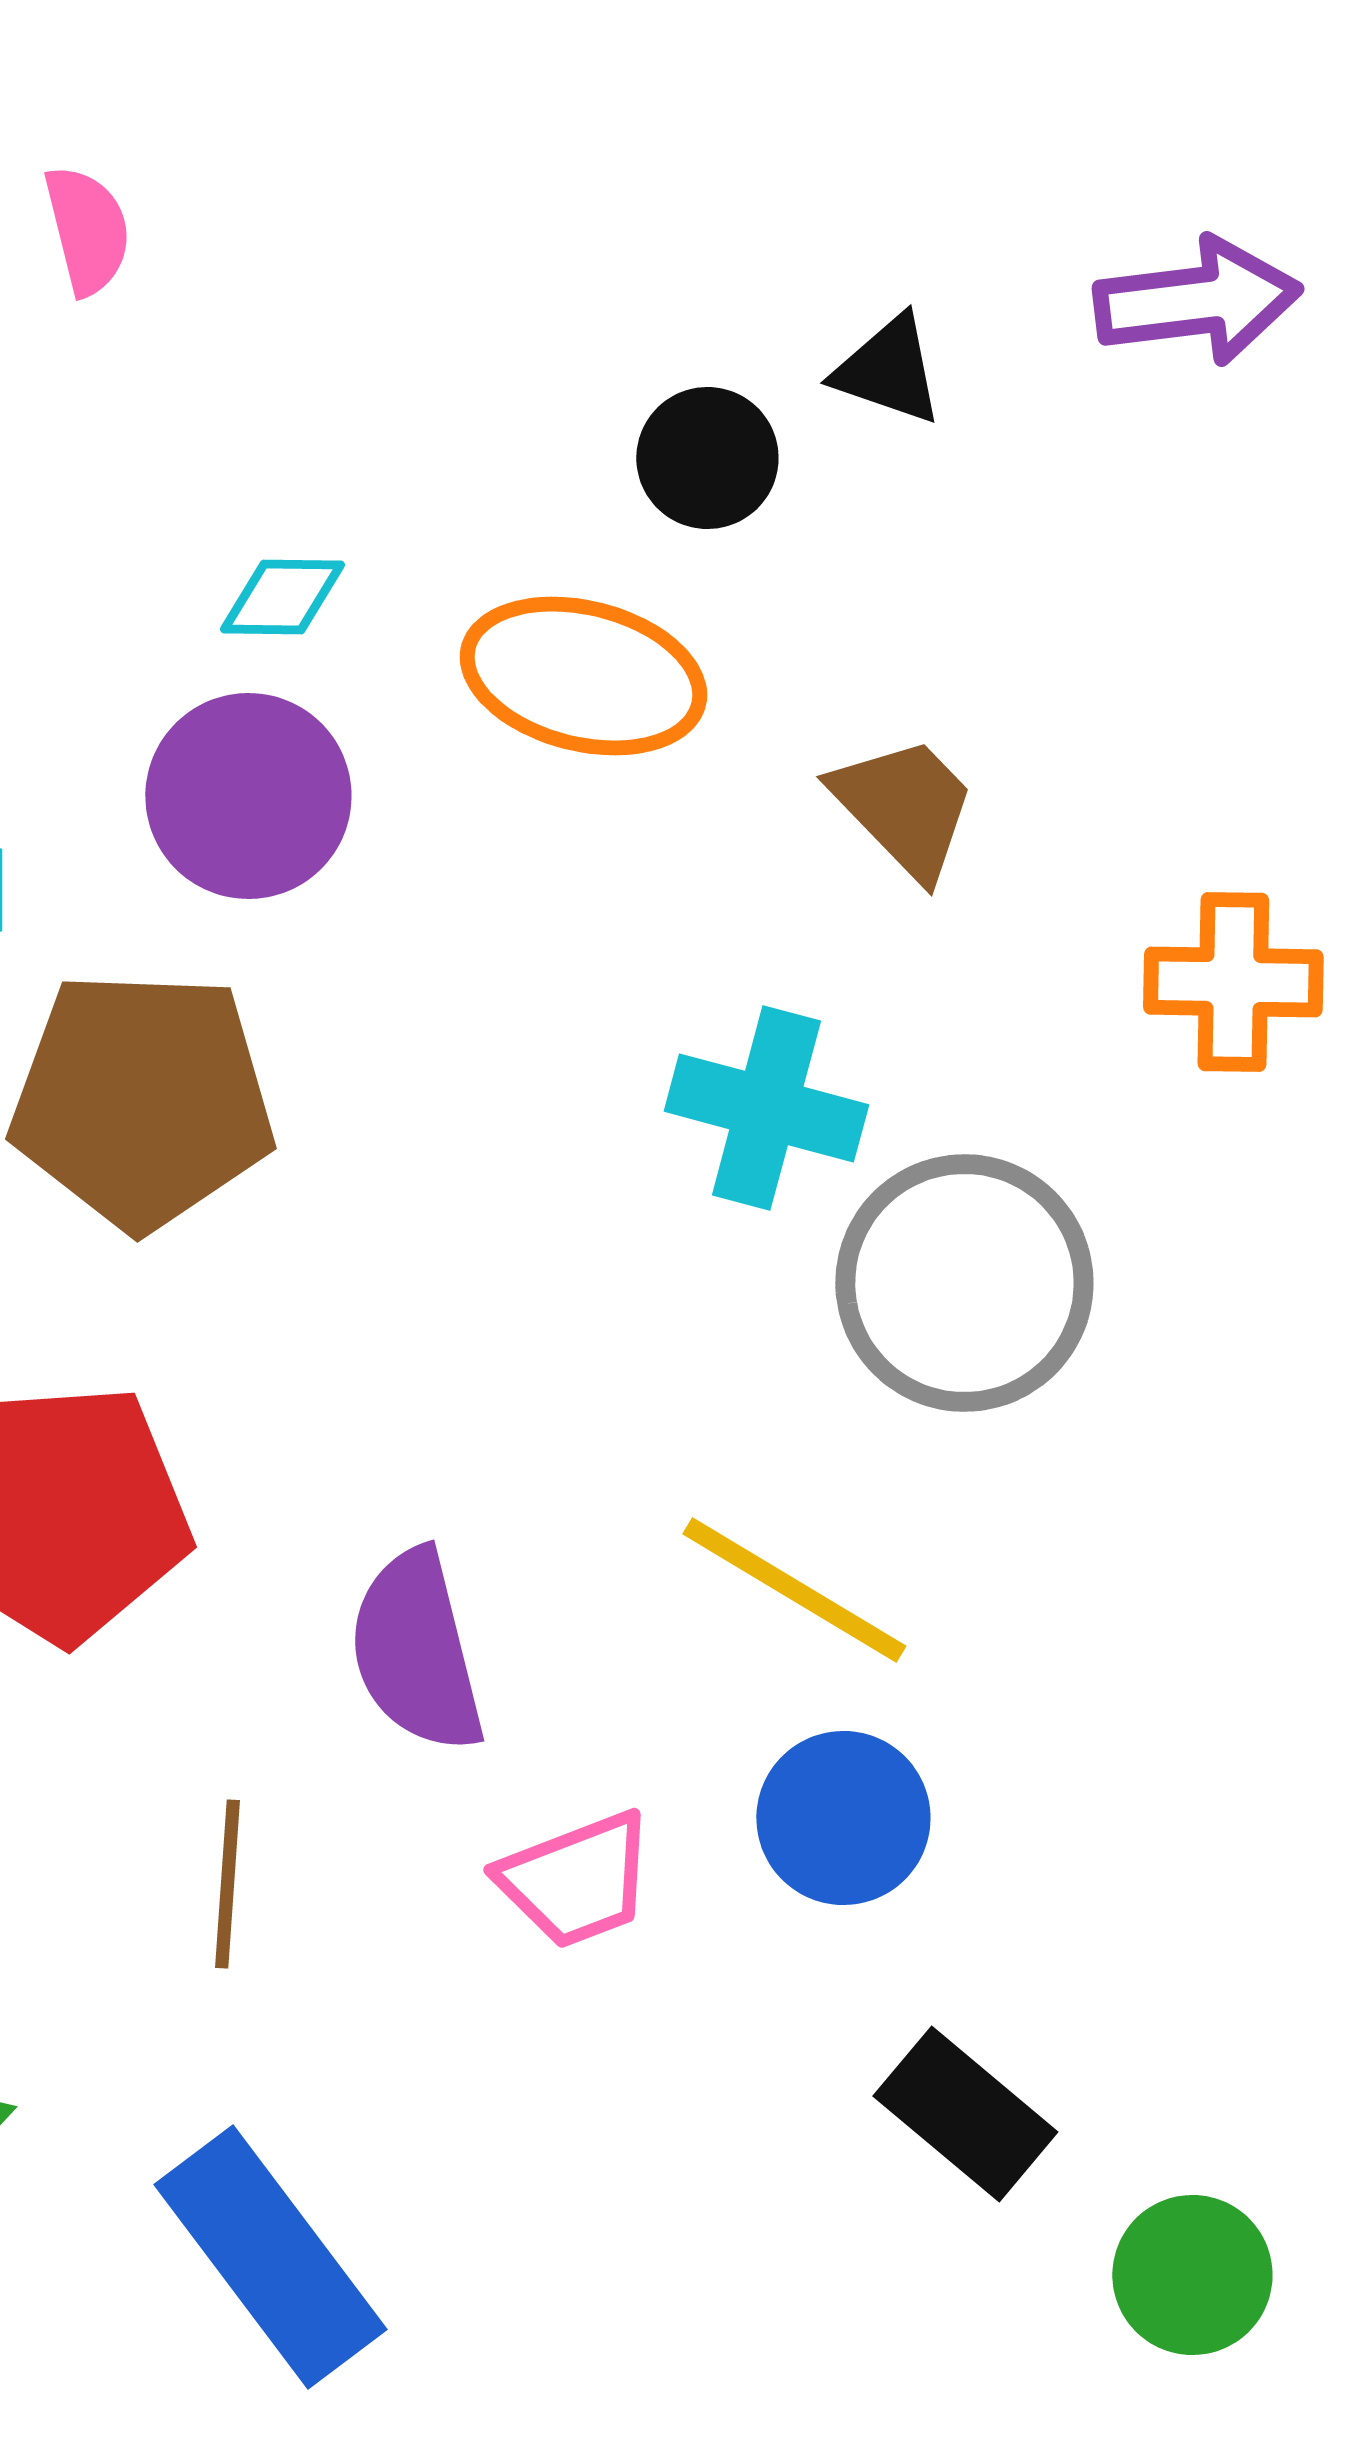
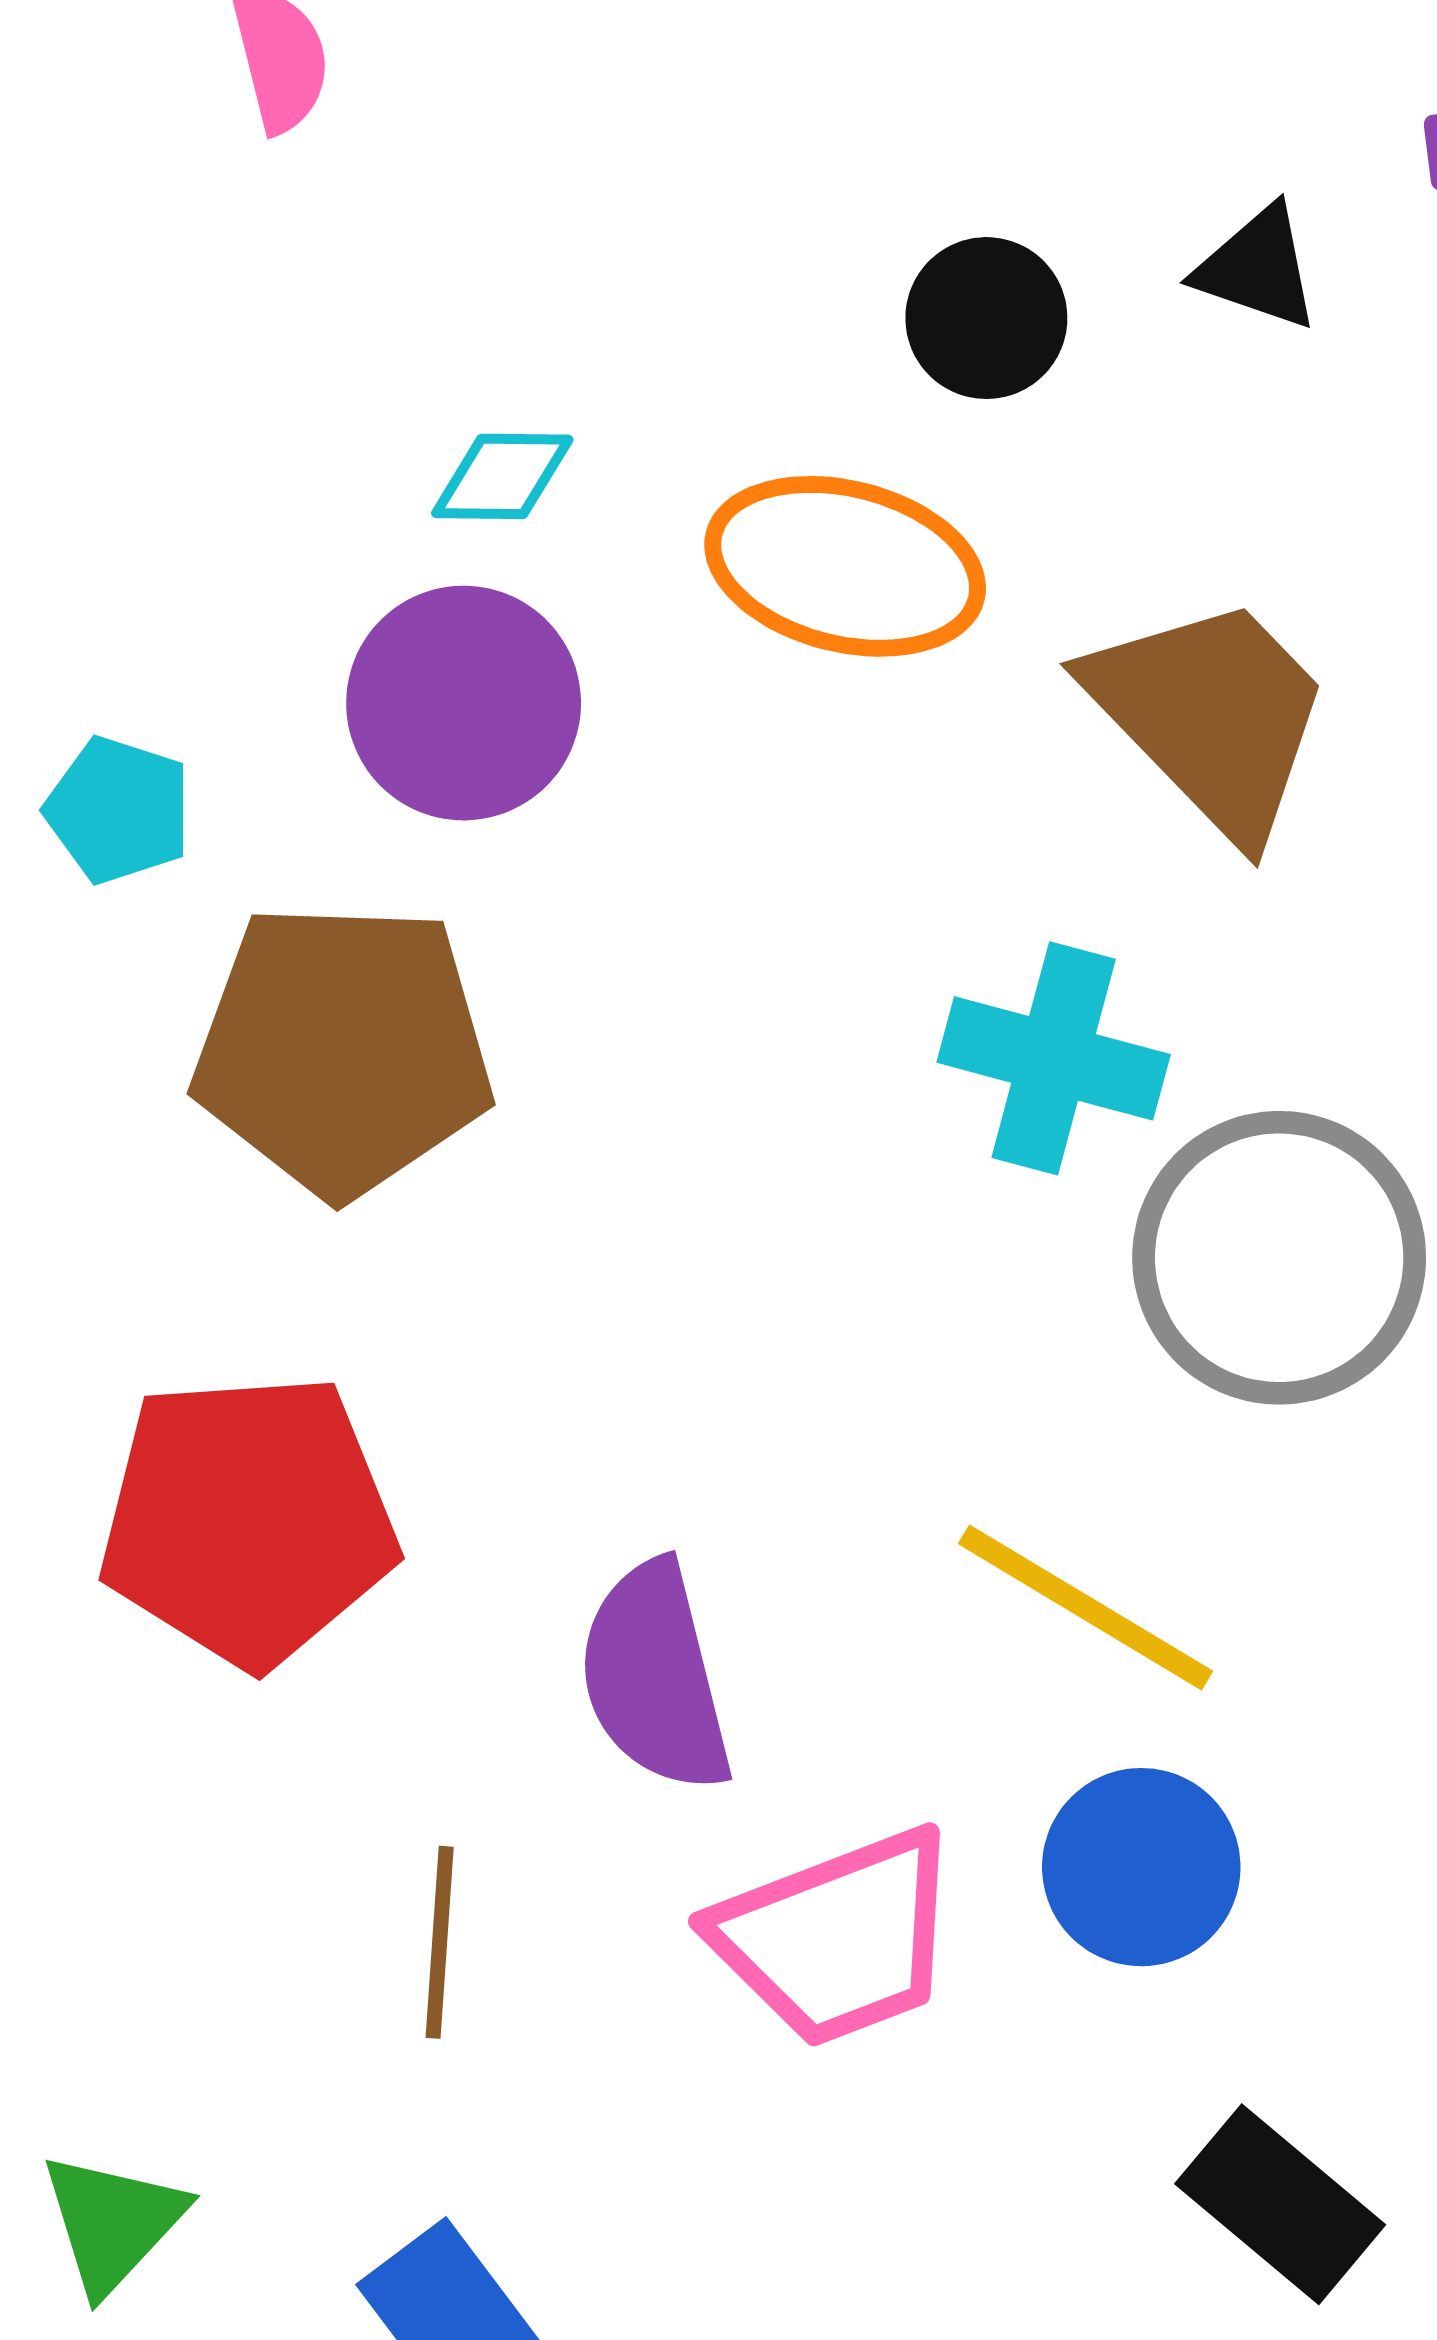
black triangle: (888, 370) -> (1257, 268), moved
brown trapezoid: (904, 807) -> (1211, 716), size x1.5
pink trapezoid: (576, 1880) -> (837, 1938), size x1.4

